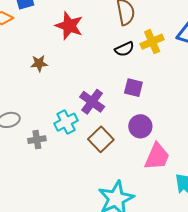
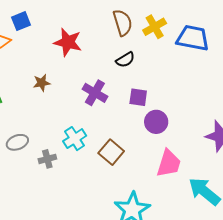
yellow cross: (152, 42) -> (155, 27), moved
purple cross: (92, 102) -> (95, 93), moved
purple circle: (140, 126) -> (156, 122), moved

